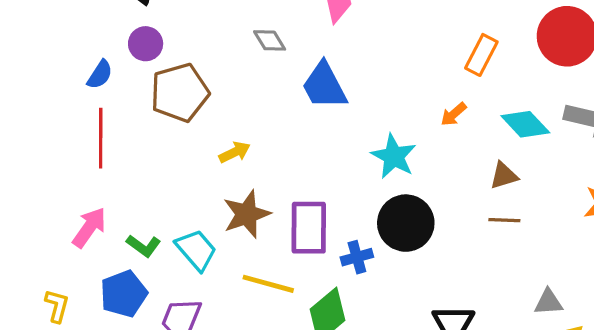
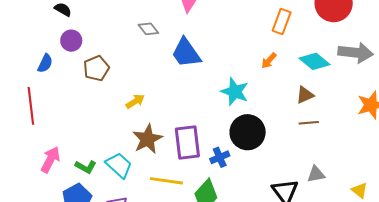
brown pentagon: (180, 93) -> (96, 68), size x0.7
red line: (101, 138) -> (31, 106), moved
gray triangle: (548, 302) -> (316, 174), moved

